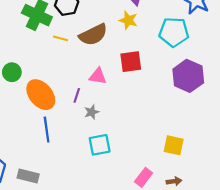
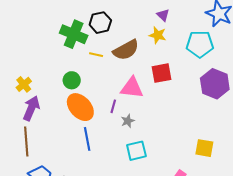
green circle: (12, 72) -> (72, 80), moved
pink triangle: (98, 76) -> (132, 88), size x1.4

